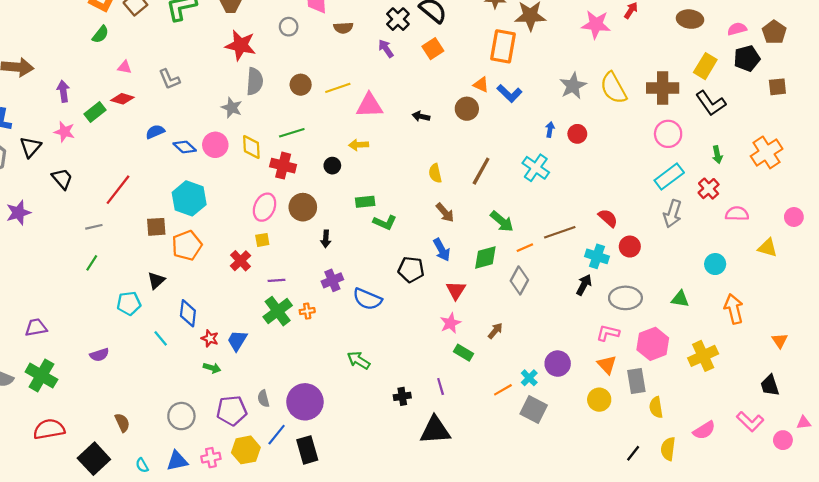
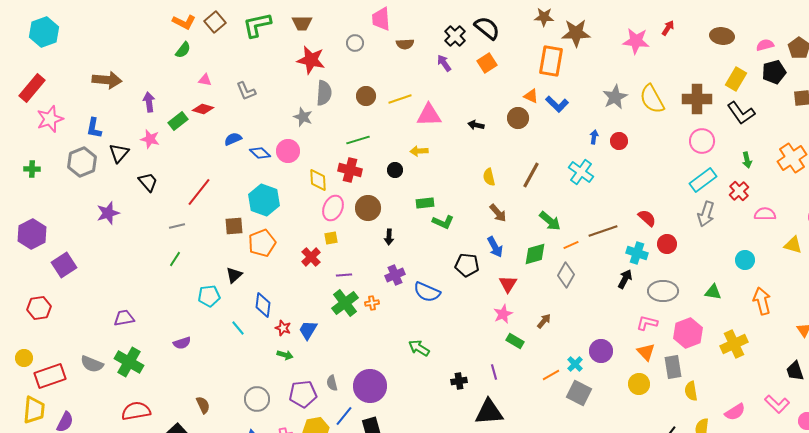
yellow diamond: (251, 147) -> (318, 180), moved

